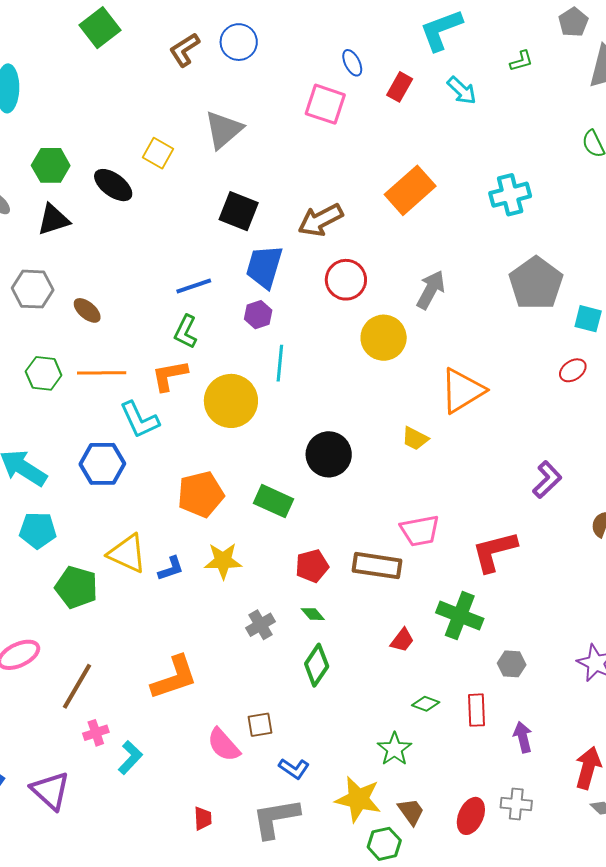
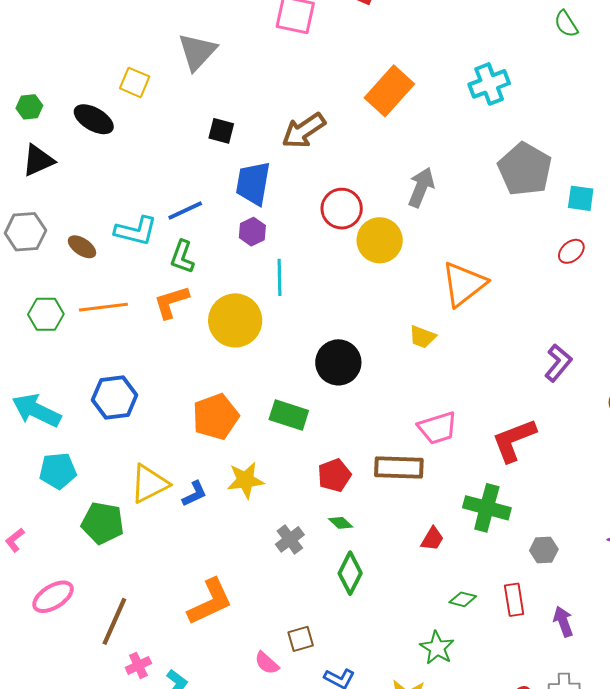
green hexagon: (51, 165) -> (29, 107), size x0.7
black square: (239, 211) -> (221, 131), size x0.7
red circle: (346, 280) -> (342, 209), moved
cyan L-shape: (139, 420) -> (136, 231), moved, turned -45
yellow triangle: (127, 553) -> (149, 484), turned -45
pink semicircle: (224, 745) -> (267, 663), size x0.7

